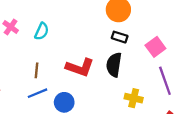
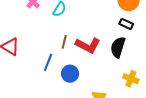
brown line: (37, 70) -> (64, 42), moved
blue line: (38, 93) -> (48, 62), turned -54

